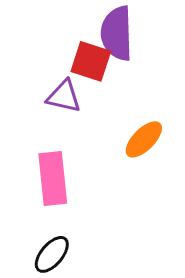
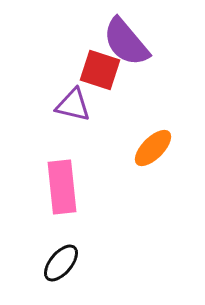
purple semicircle: (117, 33) -> (126, 42), turned -38

